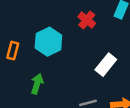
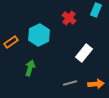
orange rectangle: (13, 51) -> (11, 42), turned 40

